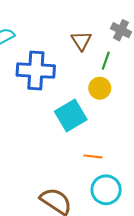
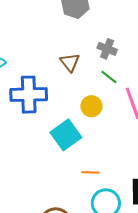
green line: (106, 61) -> (109, 77), moved, turned -66

